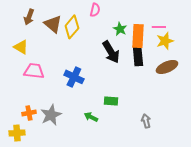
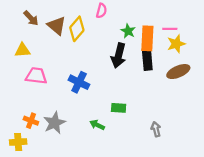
brown arrow: (29, 17) -> (31, 18), turned -63
yellow triangle: (21, 47) -> (22, 50), turned -35
black arrow: (111, 52) -> (119, 56), turned 45
orange cross: (29, 113) -> (31, 121), turned 32

